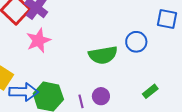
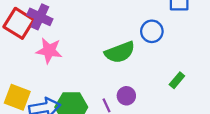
pink star: (38, 40) -> (49, 51), turned -30

